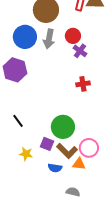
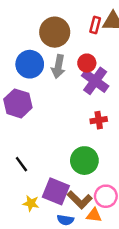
purple cross: (80, 51) -> (95, 81), size x1.6
green circle: (63, 127) -> (84, 161), moved
purple square: (47, 144) -> (56, 191), size x1.6

